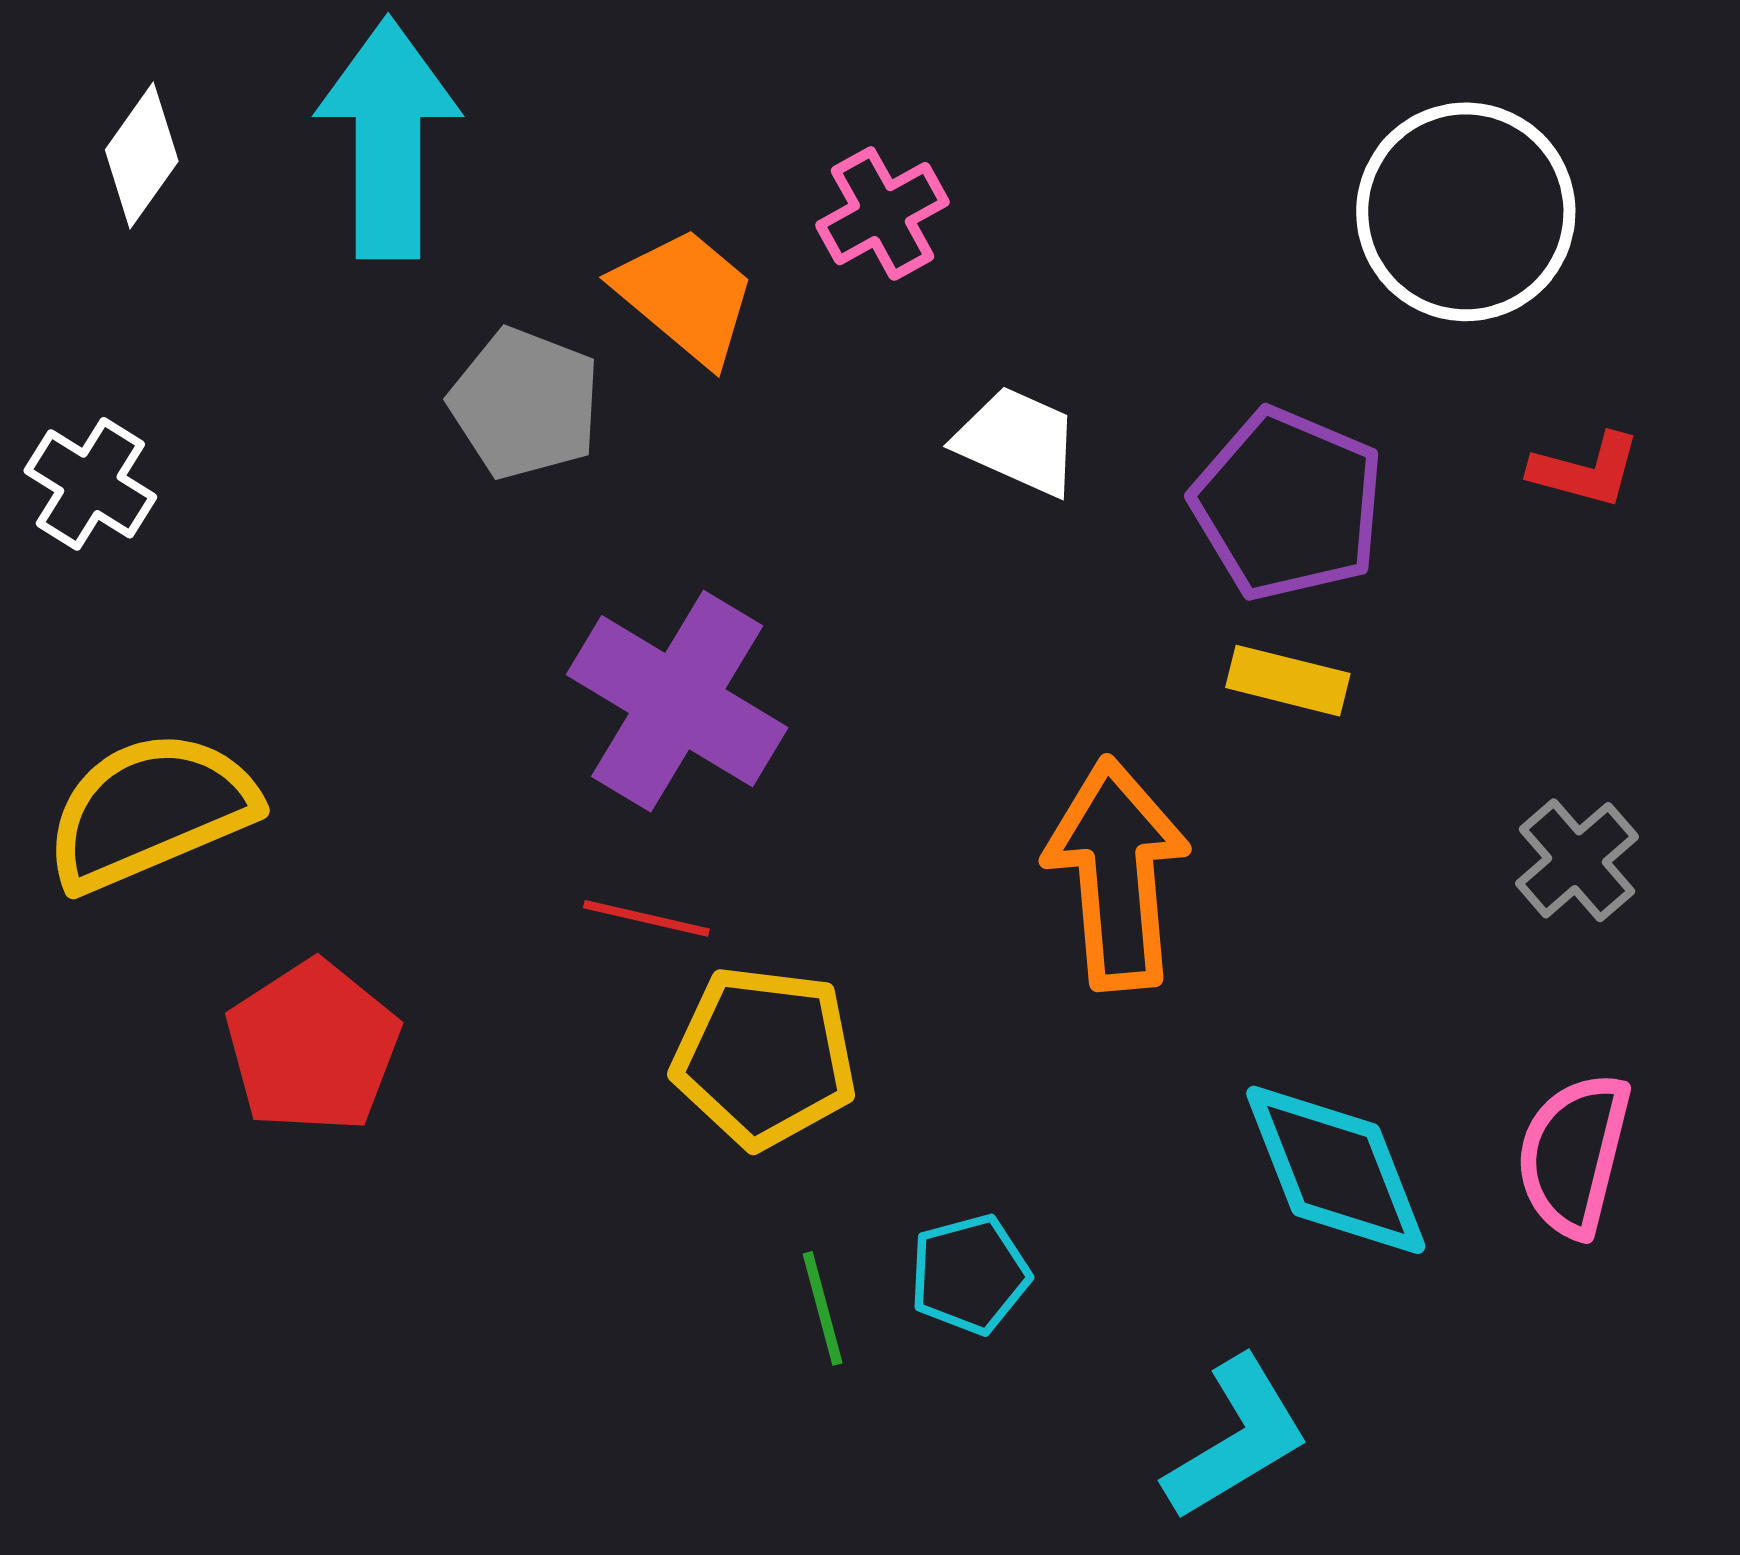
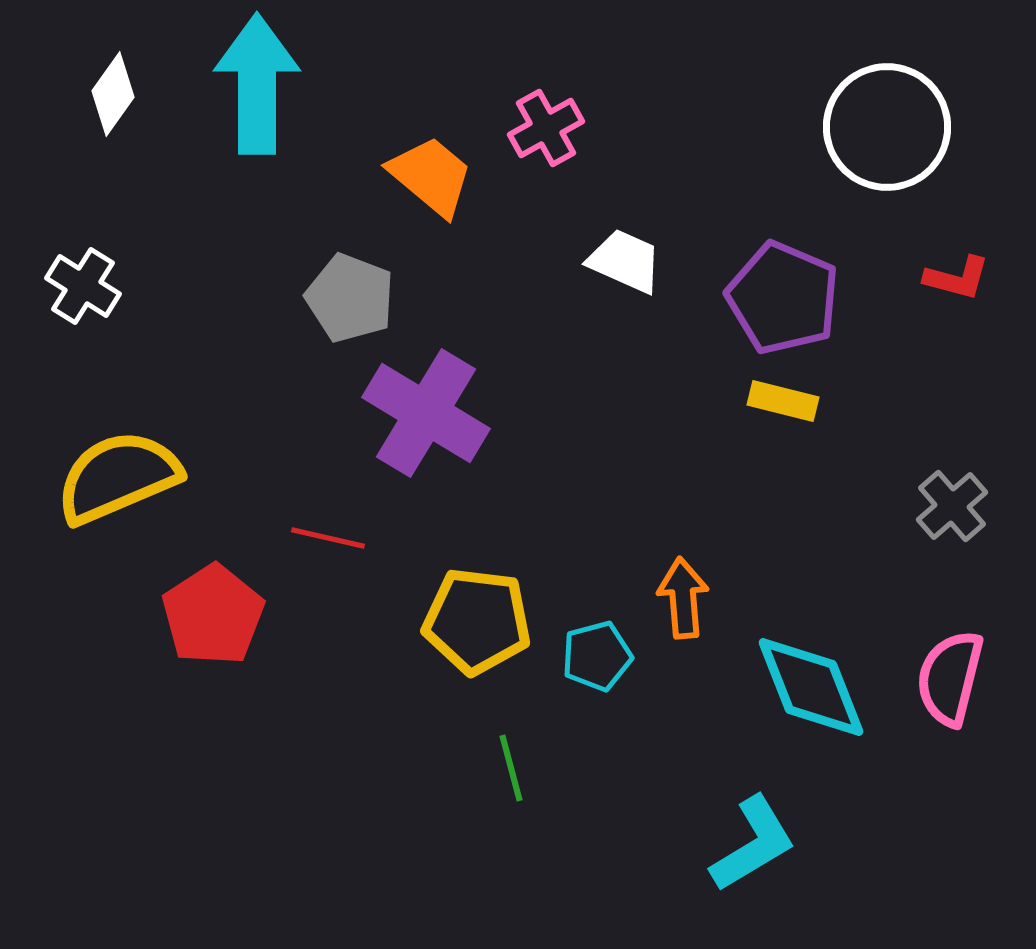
gray pentagon: (525, 403) -> (350, 298), moved
orange arrow: (1117, 874) -> (683, 598), moved, size x0.6
red line: (646, 918) -> (328, 538), moved
cyan pentagon: (970, 1274) -> (597, 656), moved

